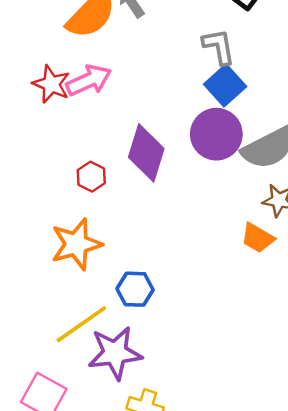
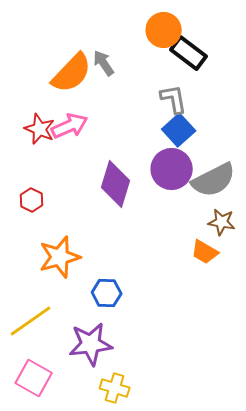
red hexagon: (91, 177) -> (32, 200), moved
yellow line: (81, 324) -> (31, 321), moved

